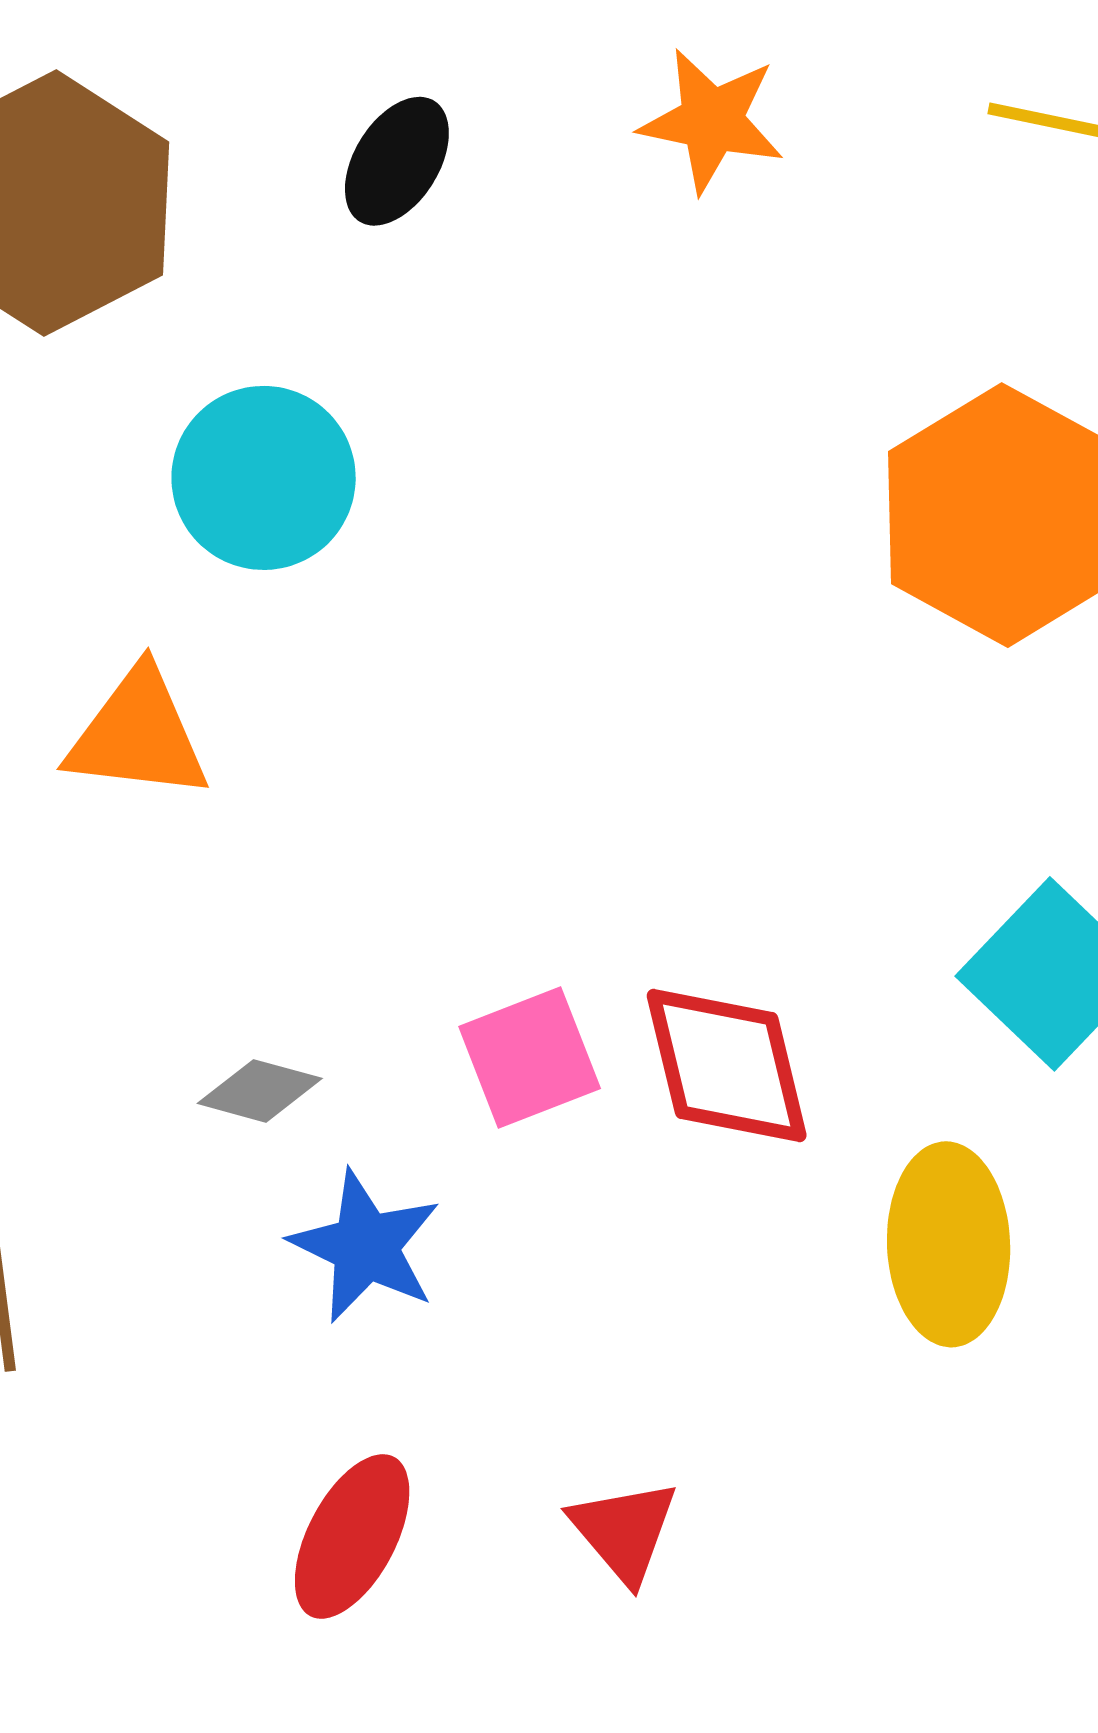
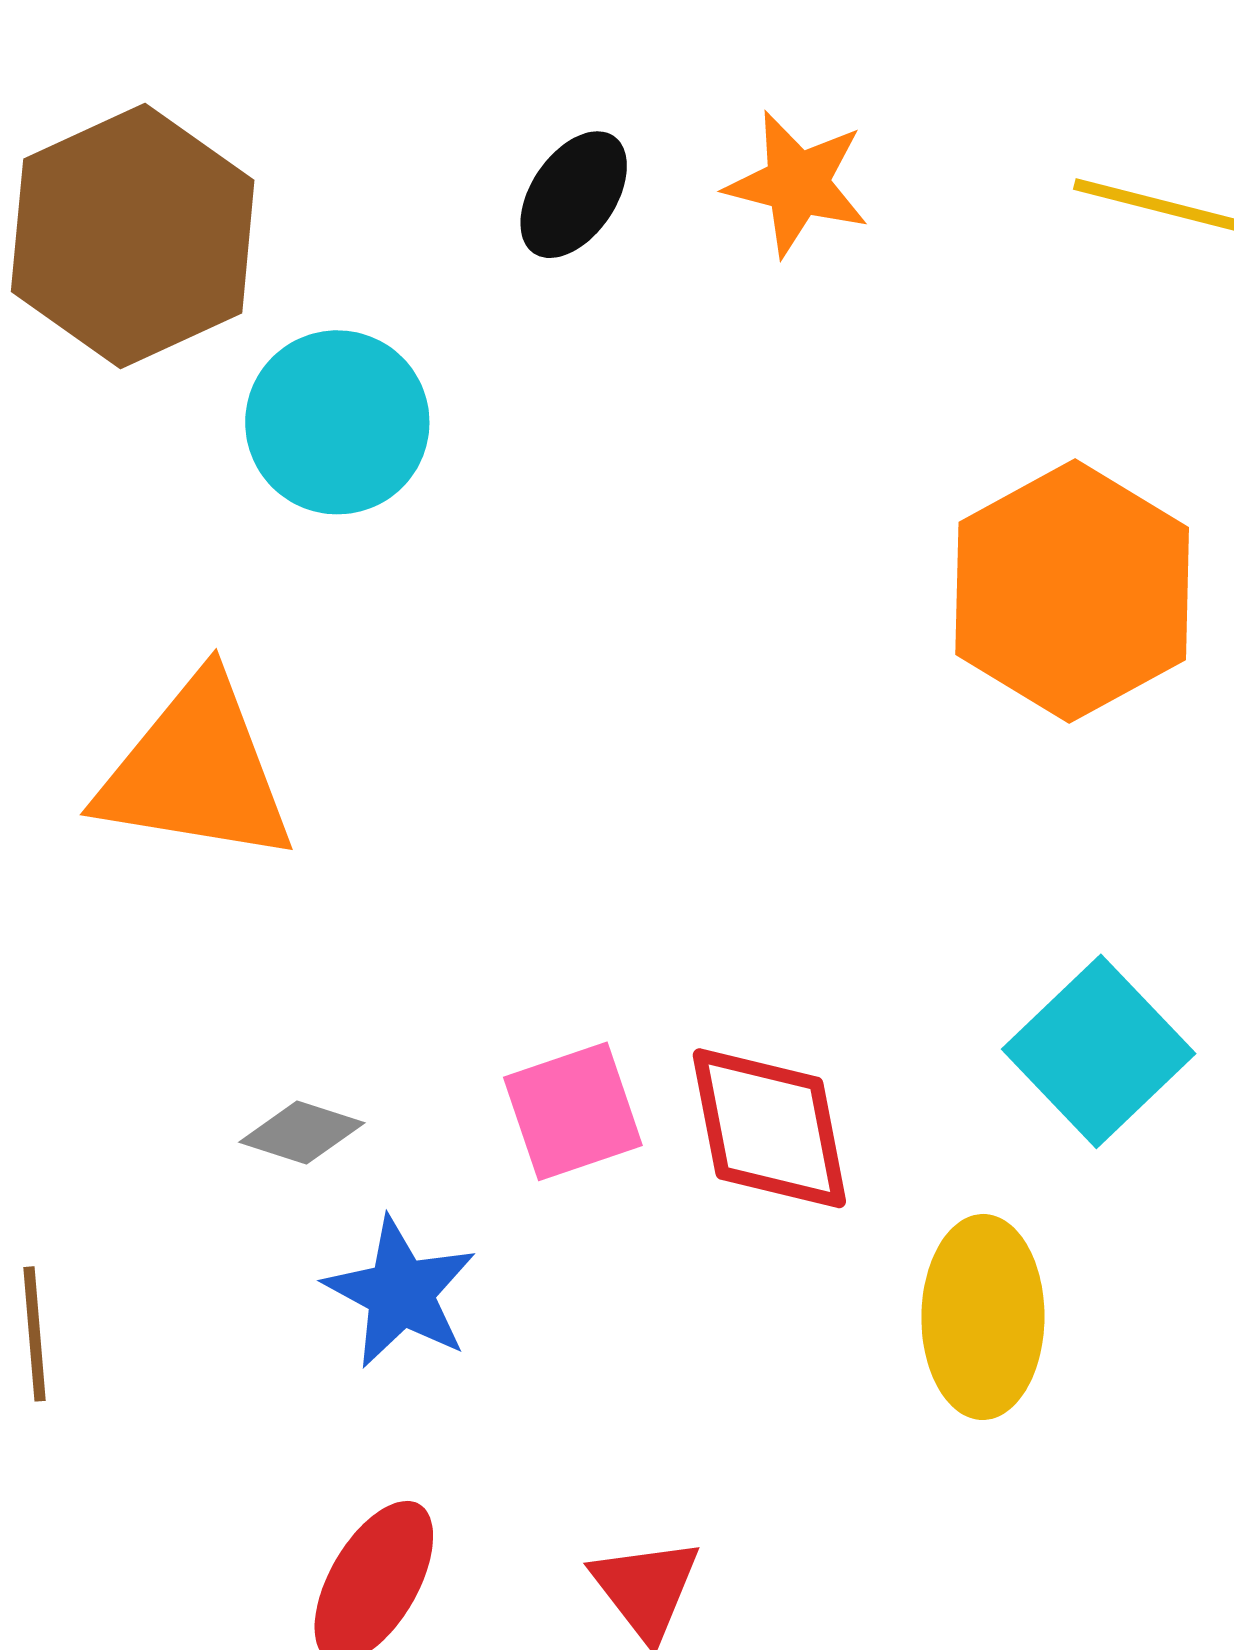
black ellipse: (397, 161) -> (574, 195), moved
cyan circle: (264, 478) -> (337, 422), moved
orange triangle: (138, 735) -> (196, 771), size x1.4

